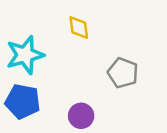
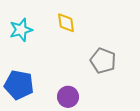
cyan star: (25, 55) -> (21, 30), moved, size x0.7

